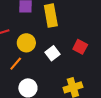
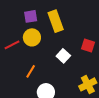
yellow circle: (26, 43) -> (32, 37), moved

